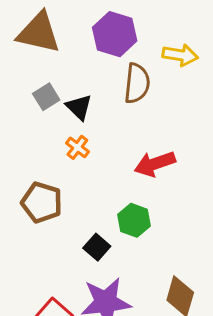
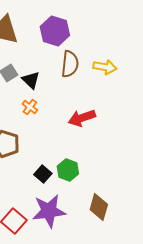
yellow arrow: (180, 55) -> (105, 67), moved
green hexagon: (134, 220) -> (68, 170), moved

